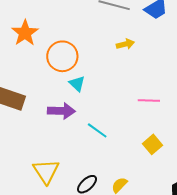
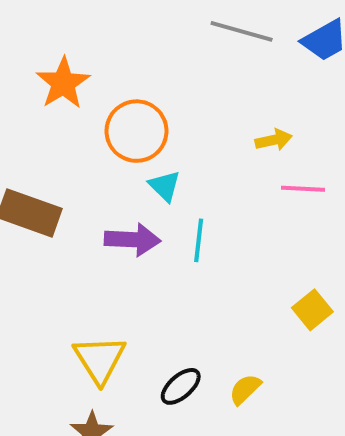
yellow arrow: (125, 44) -> (274, 140), moved
pink line: (149, 101) -> (303, 189), moved
cyan line: (97, 130) -> (199, 240), moved, turned 60

